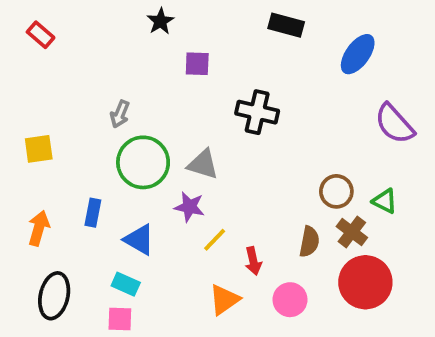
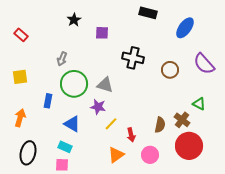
black star: (160, 21) -> (74, 20), moved
red rectangle: (41, 35) -> (21, 35), moved
brown circle: (336, 191) -> (170, 70), moved
blue rectangle: (93, 213) -> (48, 101), moved

